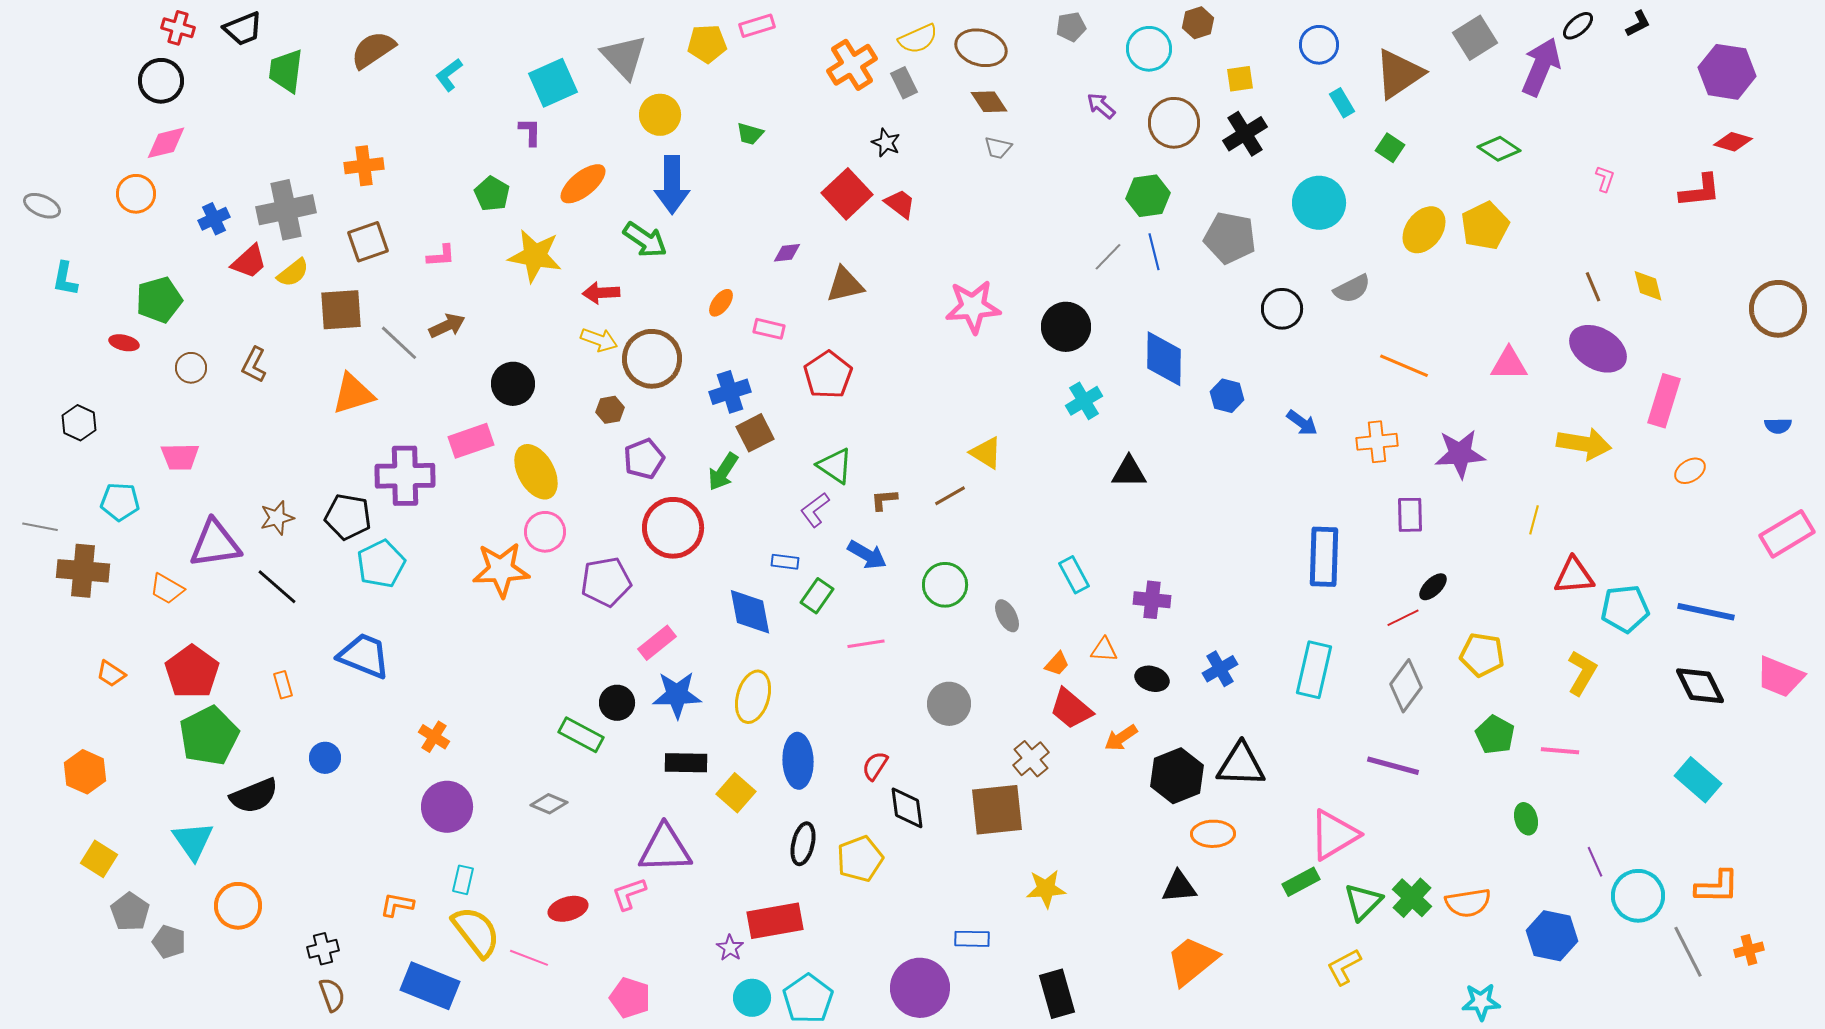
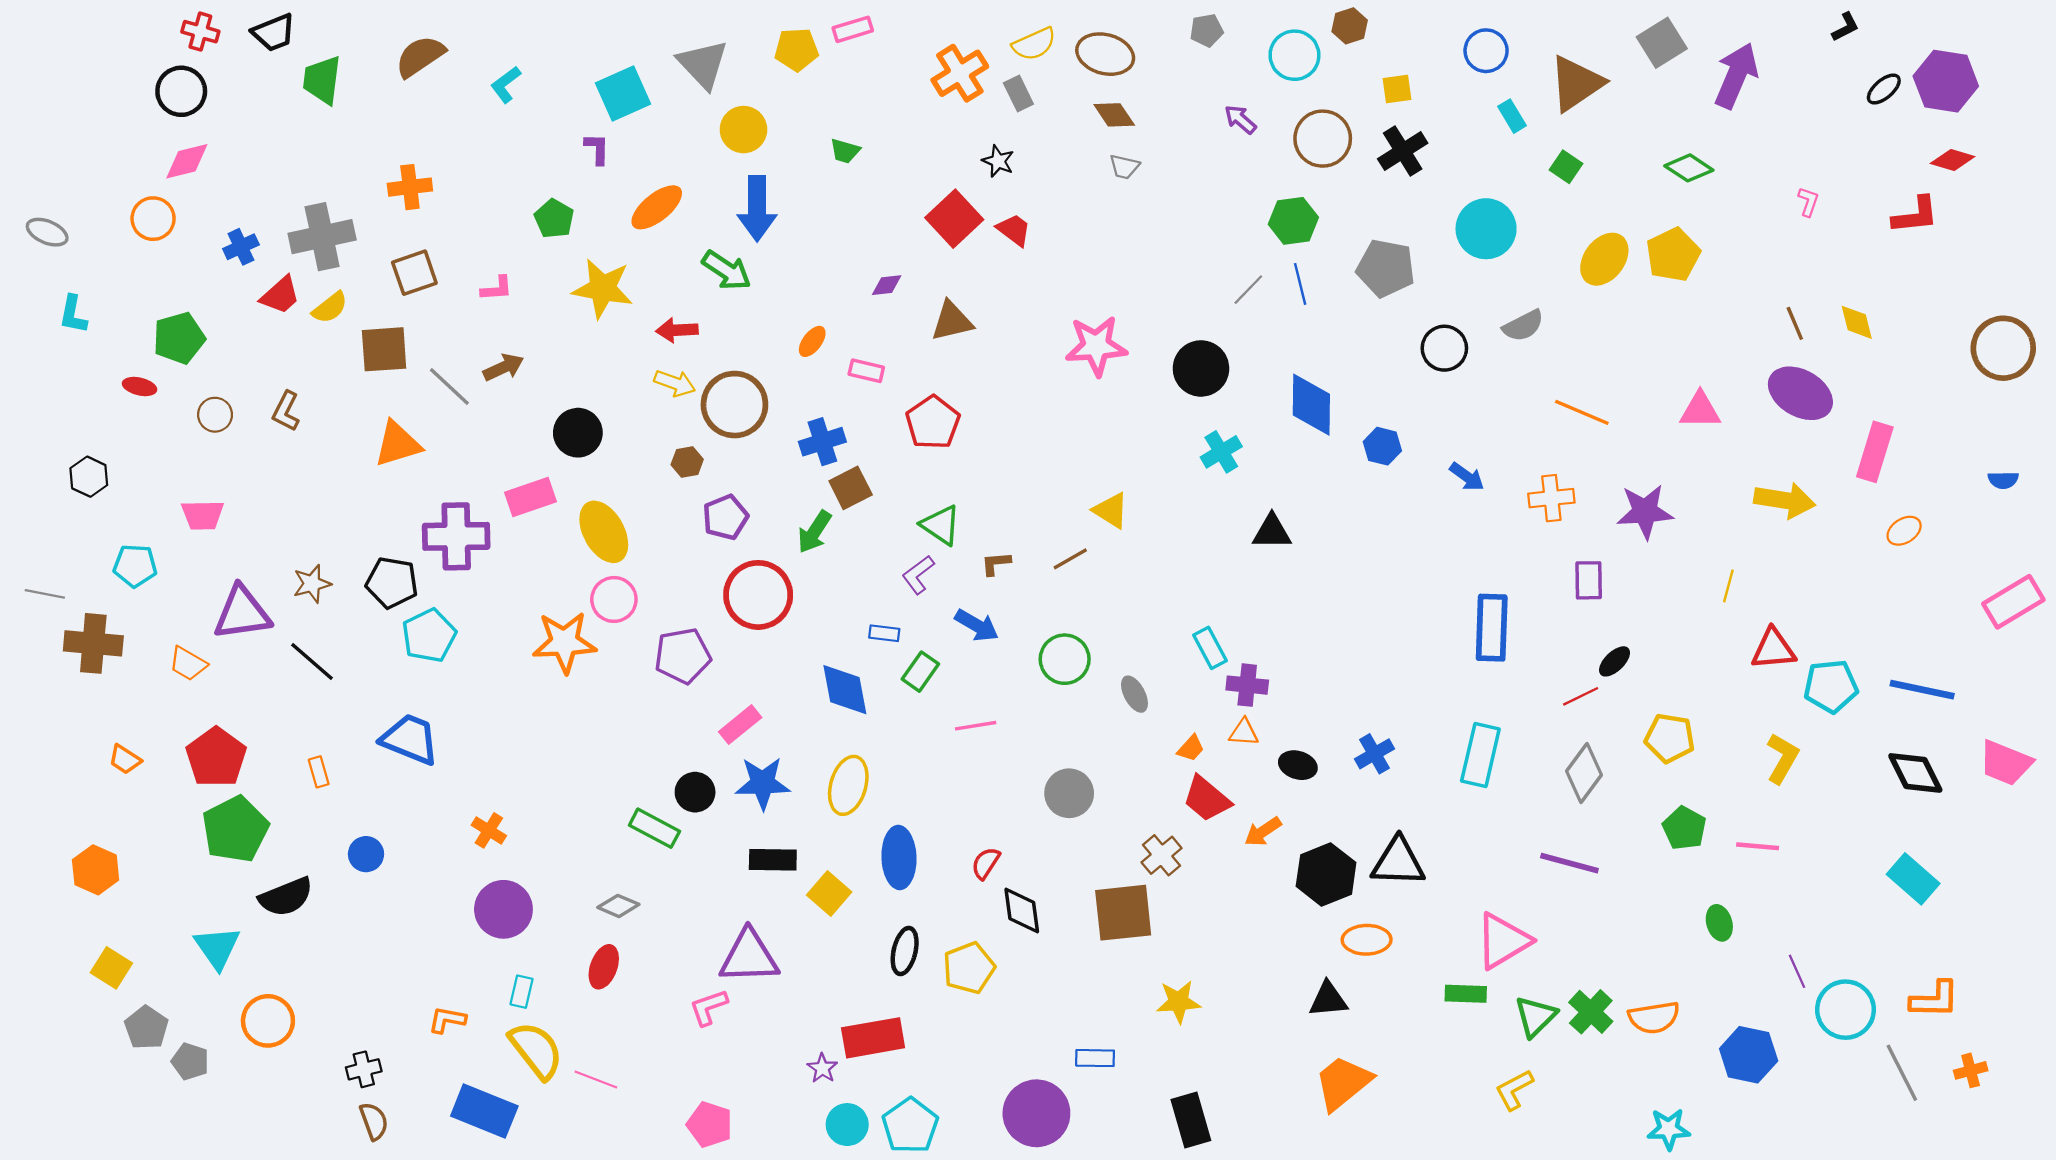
black ellipse: (1578, 26) -> (1884, 89), moved
purple cross: (1152, 600) -> (1247, 685), moved
green rectangle: (1301, 882) -> (1466, 994), turned 30
red ellipse: (568, 909) -> (604, 967), moved, turned -54

